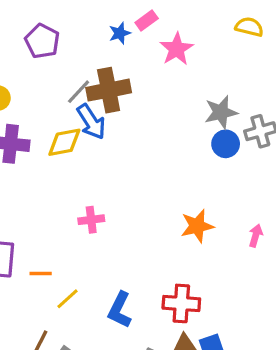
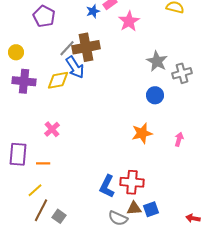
gray star: (221, 112) -> (157, 61), turned -30
blue circle: (226, 144) -> (155, 95), moved
pink cross: (91, 220) -> (52, 129), moved, turned -35
yellow line: (68, 299) -> (35, 190), moved
blue L-shape: (120, 310) -> (107, 186), moved

